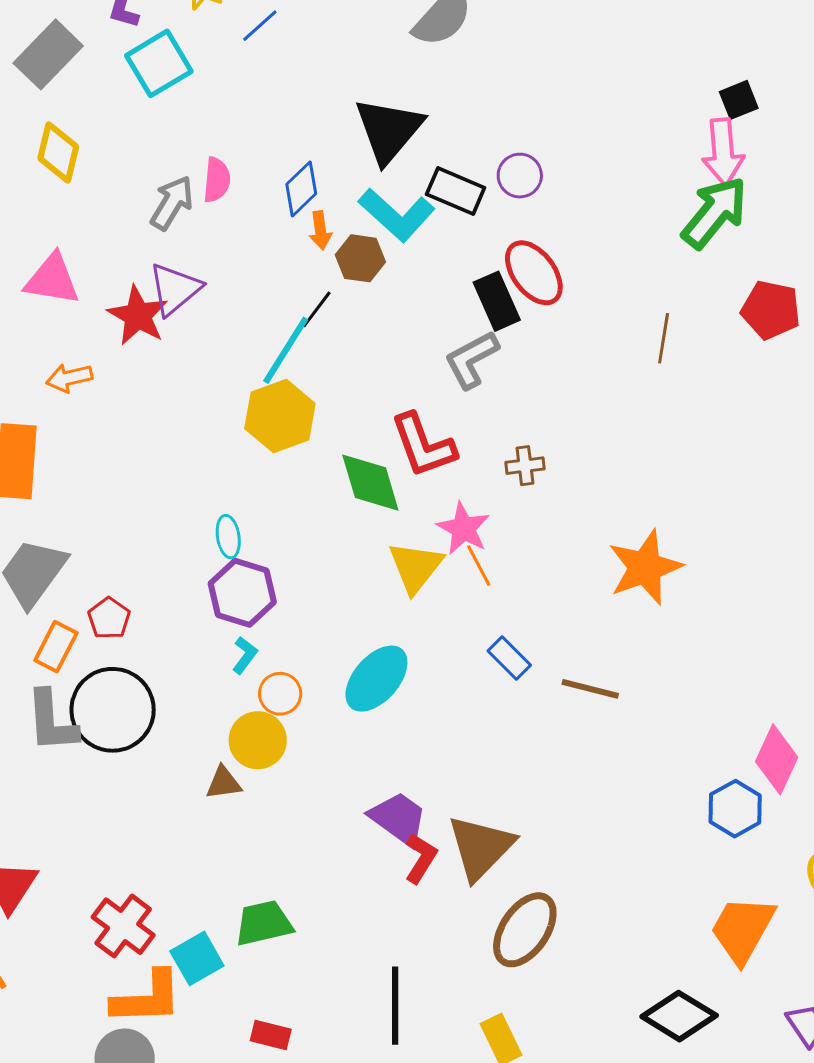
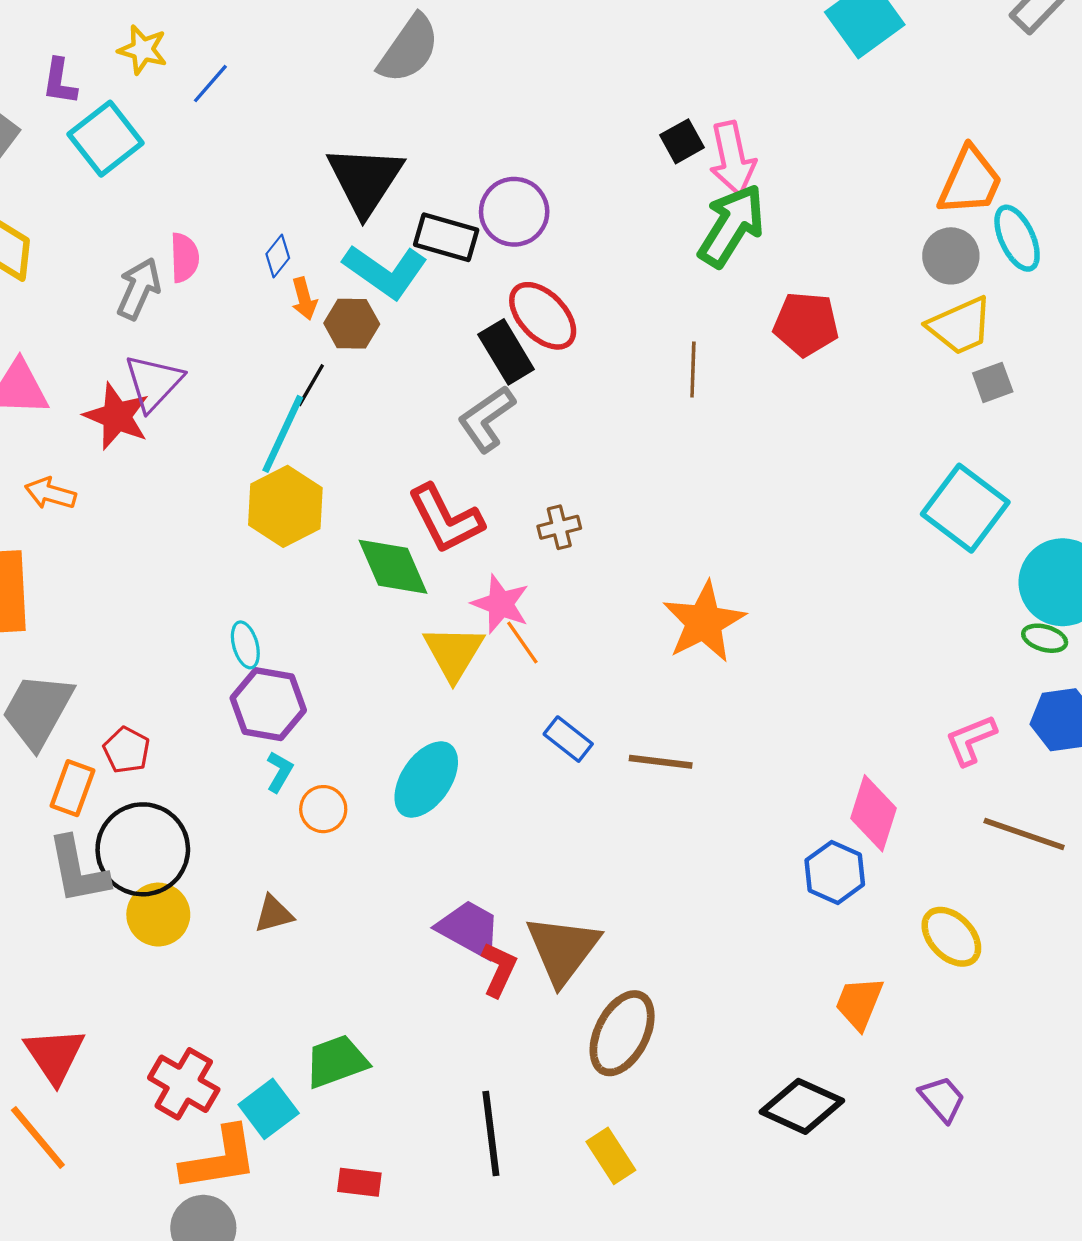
black square: (739, 100) -> (682, 141), moved
purple circle: (520, 176) -> (514, 212), size x1.4
blue diamond: (301, 189) -> (278, 256), size x0.7
orange arrow: (69, 378) -> (50, 493), turned 36
yellow circle: (258, 740) -> (158, 915), moved
orange trapezoid: (742, 929) -> (859, 1003), size x0.7

